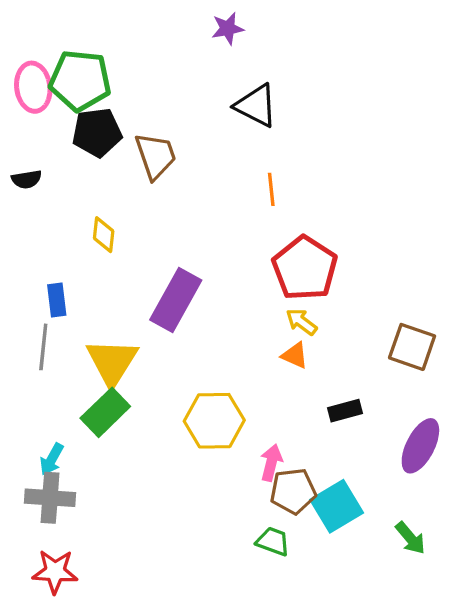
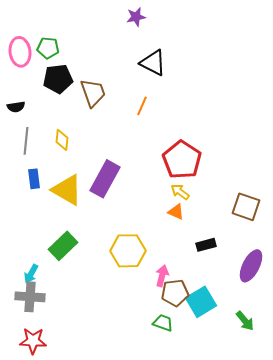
green pentagon: (80, 80) -> (48, 48), size x0.6
orange line: (271, 189) -> (142, 106), moved, turned 30
gray line: (43, 347) -> (26, 141), moved
yellow triangle: (112, 362) -> (67, 190), moved, turned -32

